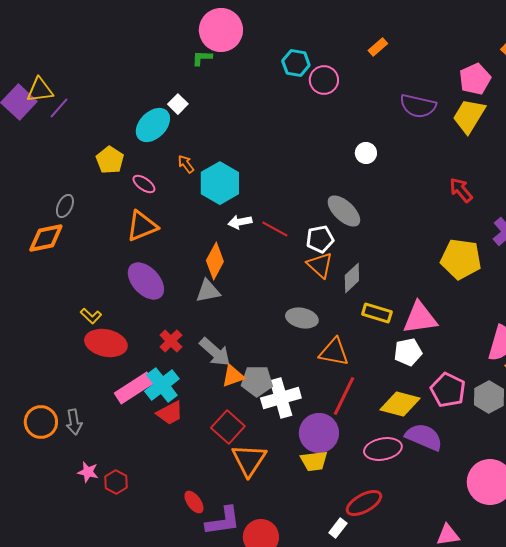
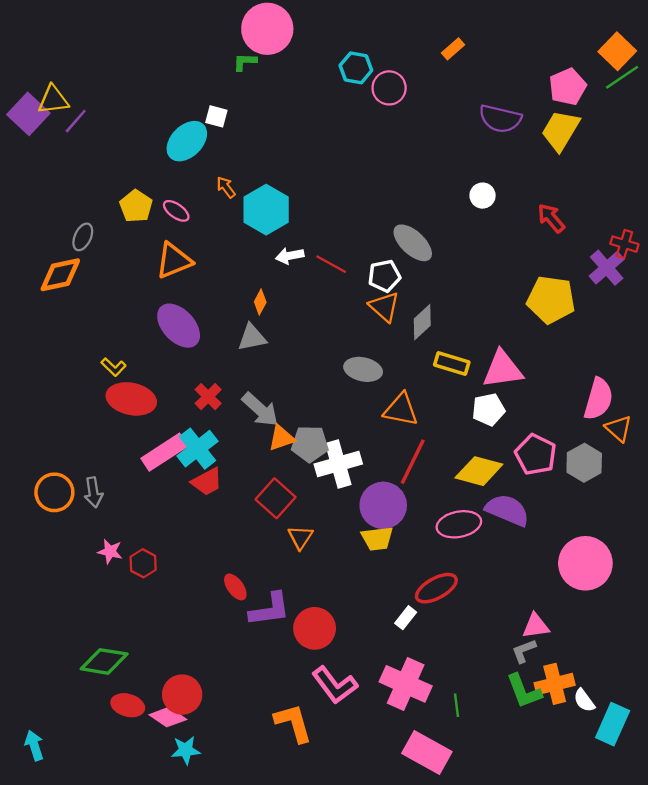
white square: (178, 104) -> (216, 116), turned -30
white circle: (366, 153) -> (483, 196), moved
yellow pentagon: (110, 160) -> (136, 206), moved
orange diamond: (215, 261) -> (260, 302), size x0.6
orange triangle: (249, 460) -> (300, 537), size x0.6

